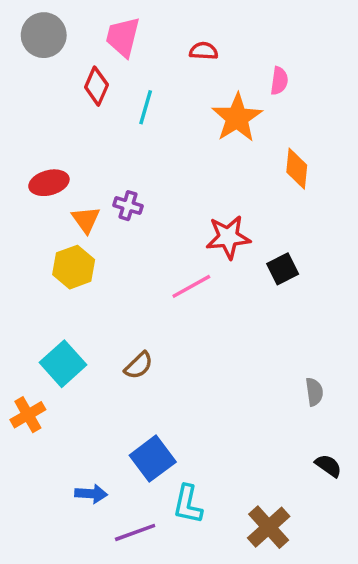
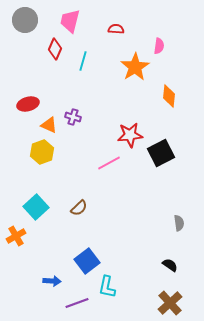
orange triangle: (86, 220) -> (49, 125), turned -30
black square: (283, 269) -> (161, 153), size x1.5
black semicircle: (328, 466) -> (170, 265), moved
brown cross: (269, 527) -> (170, 303), moved

